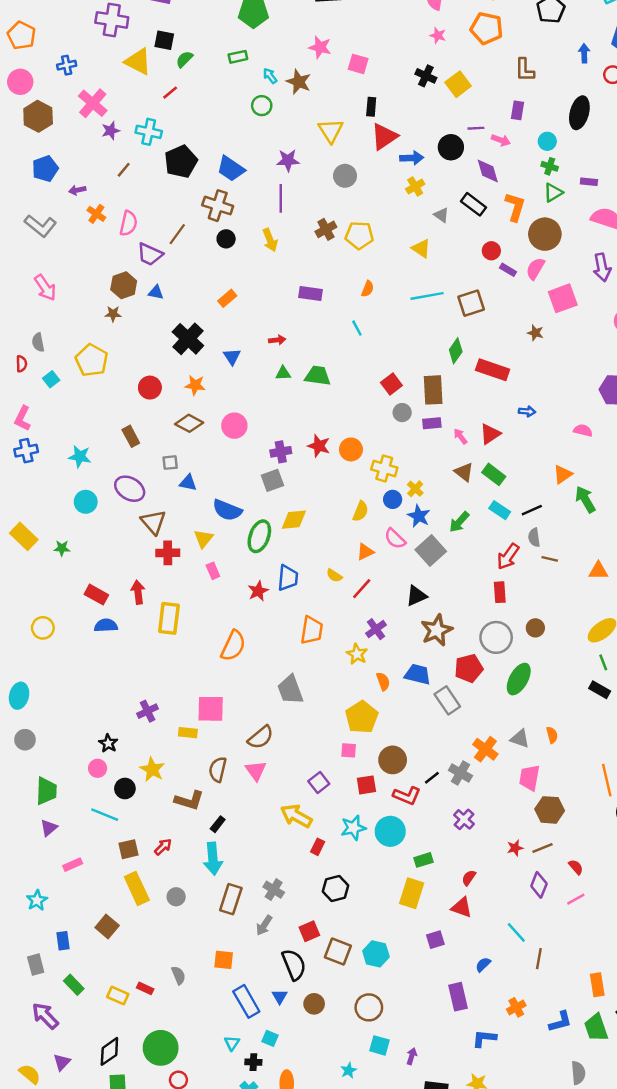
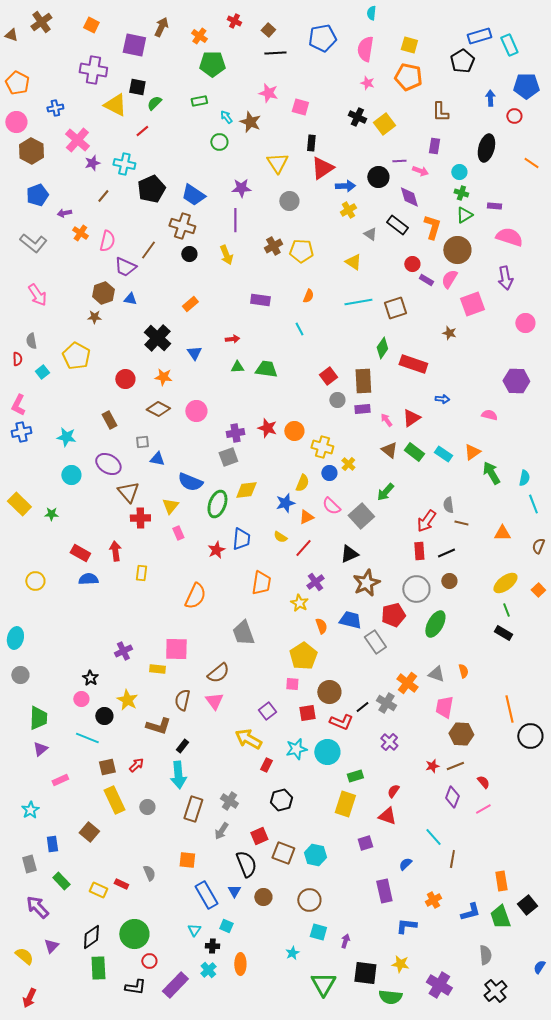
cyan rectangle: (500, 510) -> (443, 454), moved
black line: (532, 510) -> (446, 553), moved
blue star: (419, 516) -> (285, 503), moved, turned 30
yellow rectangle: (169, 618) -> (141, 573), size x0.6

